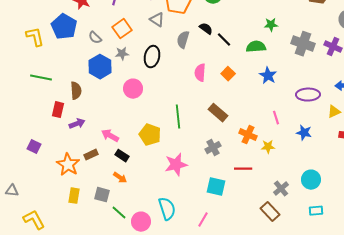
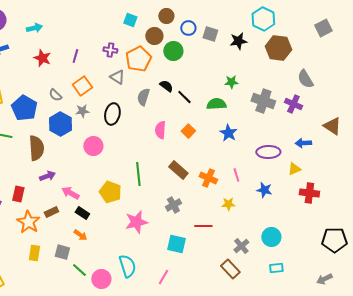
blue pentagon: (64, 27) -> (24, 108), moved
brown semicircle: (76, 91) -> (36, 148), size x1.4
red rectangle: (58, 110) -> (18, 194), moved
purple arrow: (77, 124) -> (47, 176), moved
orange cross: (248, 135) -> (208, 178), moved

